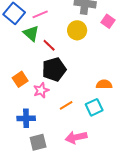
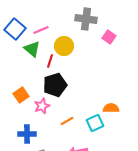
yellow circle: (77, 30) -> (64, 46), moved
red line: (49, 45) -> (50, 61), turned 64
orange semicircle: (104, 84) -> (111, 108), moved

